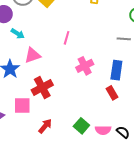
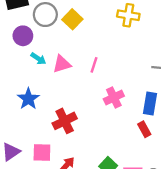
pink triangle: (33, 55) -> (62, 64), moved
pink square: (22, 106) -> (42, 152), moved

